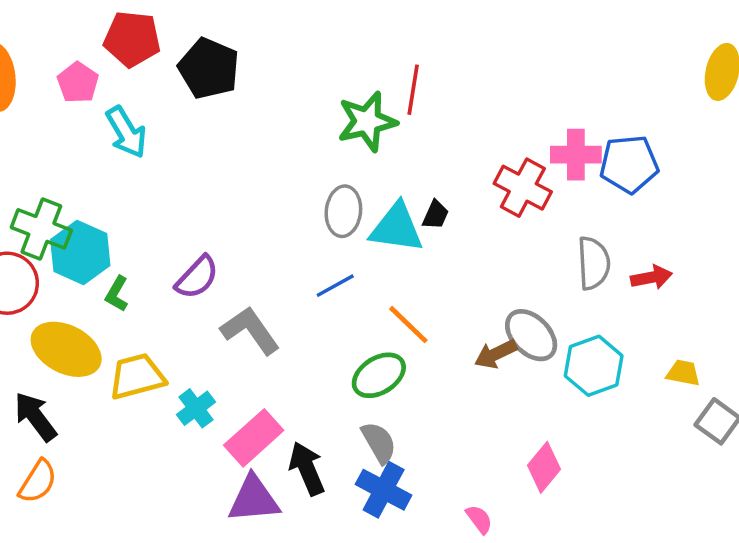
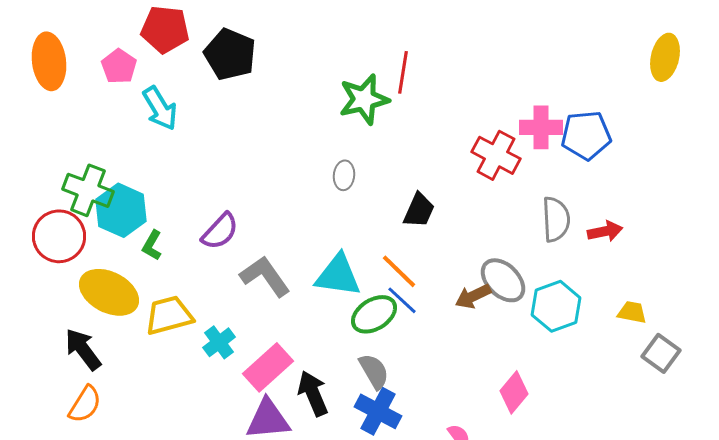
gray ellipse: (343, 211) -> (344, 175), size x0.7
black trapezoid: (435, 215) -> (419, 210), moved, size x1.4
cyan triangle: (397, 228) -> (338, 275), moved
blue line: (335, 286) -> (402, 300), moved, turned 72

